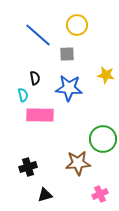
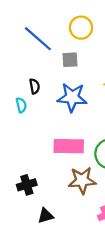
pink rectangle: (40, 115) -> (69, 146), moved

